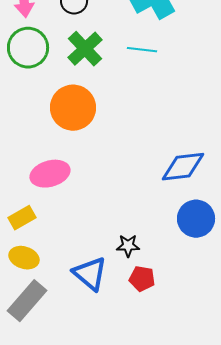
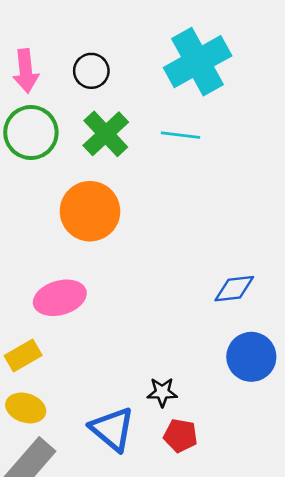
blue diamond: (183, 167) -> (234, 289), size x0.7

